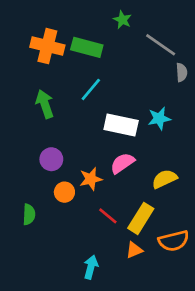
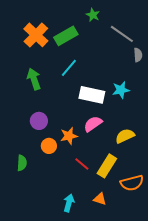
orange cross: (47, 46) -> (36, 35), turned 30
green rectangle: (87, 47) -> (66, 36), turned -45
orange triangle: (134, 250) -> (100, 199), moved, turned 40

